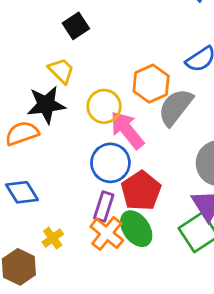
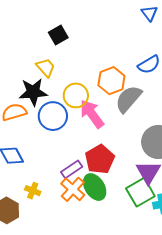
blue circle: (110, 163) -> (53, 116), moved
purple rectangle: (104, 206) -> (72, 169), turned 35
yellow cross: (53, 238) -> (33, 191), turned -35

